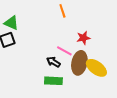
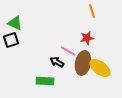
orange line: (62, 11) -> (92, 11), moved
green rectangle: (53, 81) -> (45, 81), moved

